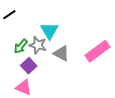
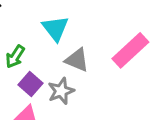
gray star: (38, 45) -> (61, 91), moved, turned -30

